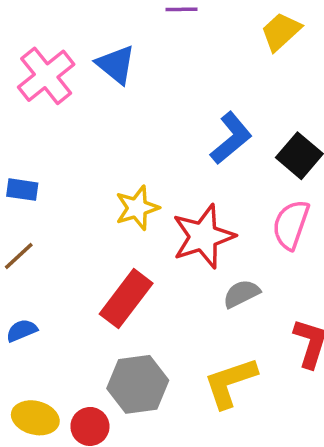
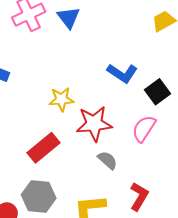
blue L-shape: (231, 138) -> (122, 73), turned 60
gray semicircle: (241, 294) -> (108, 160), turned 55

